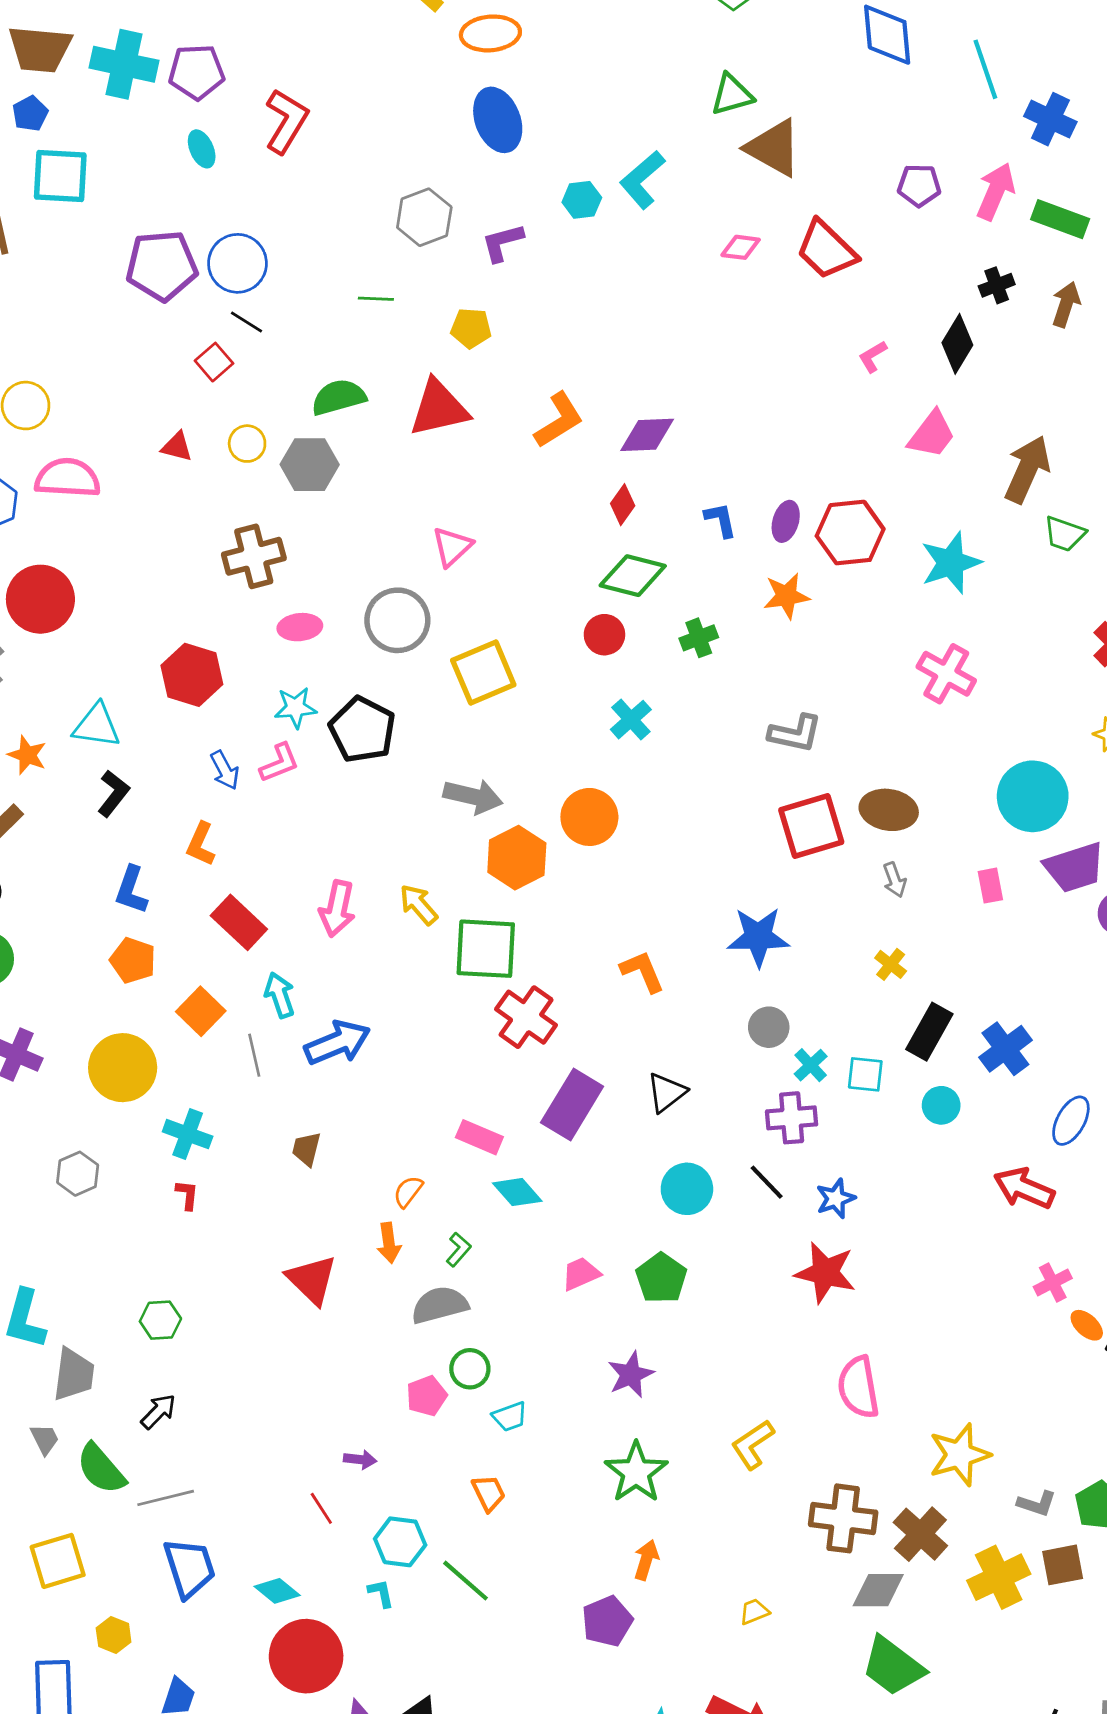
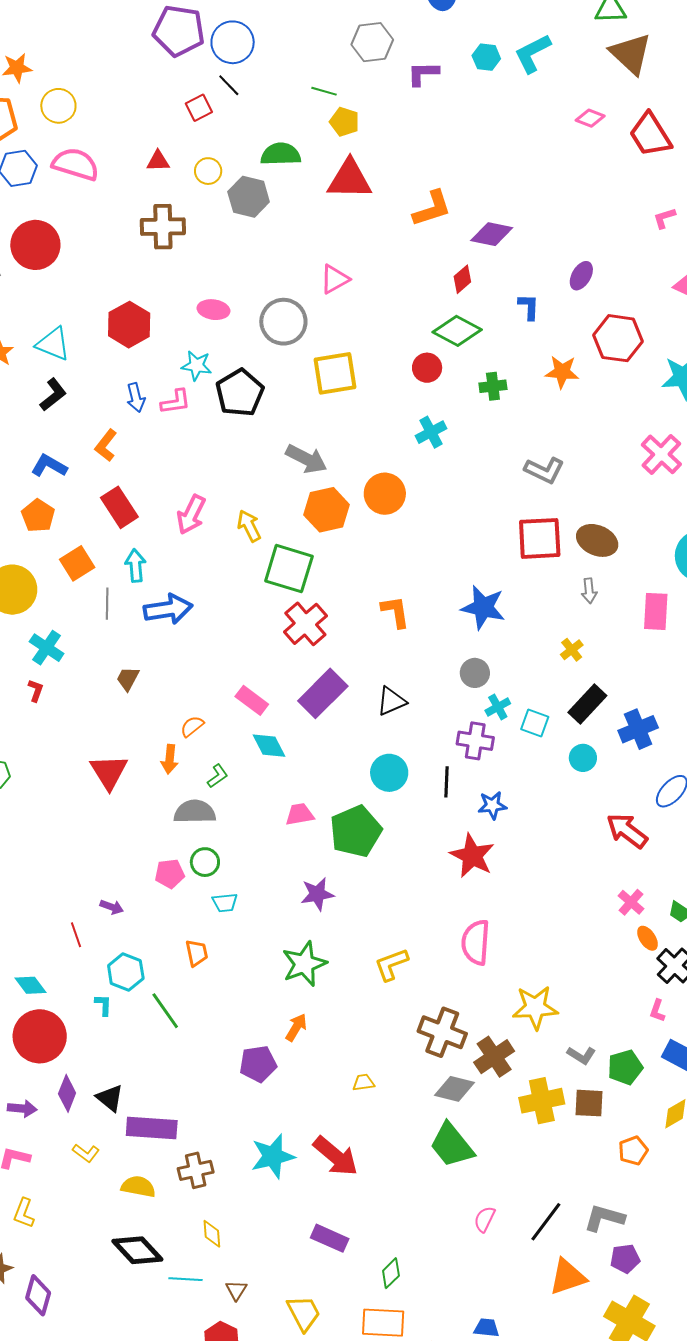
yellow pentagon: (471, 328) -> (344, 122), moved
red triangle: (177, 447) -> (158, 161), turned -30
purple ellipse: (786, 521) -> (581, 276), moved
brown cross: (254, 556) -> (163, 227), moved
pink rectangle: (990, 886) -> (656, 611), size x1.5
blue L-shape: (131, 890) -> (49, 466), turned 87
black line: (767, 1182) -> (446, 782), turned 32
green pentagon: (661, 1278) -> (356, 831), size x1.4
pink cross: (1053, 1282) -> (631, 902), turned -36

